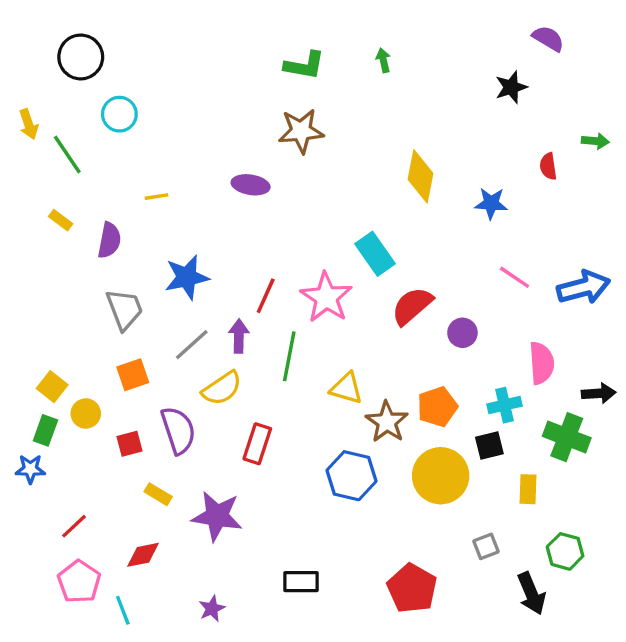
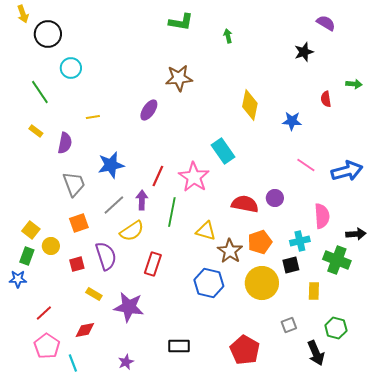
green L-shape: (304, 65) -> (181, 22), moved
yellow arrow: (29, 124) -> (23, 14), moved
purple ellipse: (251, 185) -> (149, 110), turned -65
red semicircle: (412, 306) -> (245, 204), moved, turned 52

